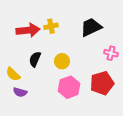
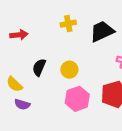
yellow cross: (51, 26) -> (68, 24), moved
red arrow: (28, 30) -> (19, 35), moved, size x0.7

